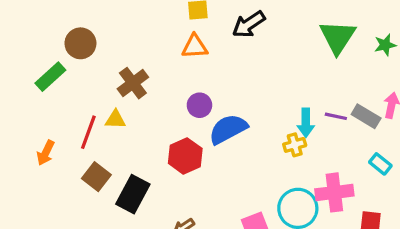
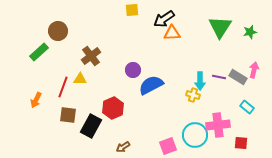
orange triangle: (195, 47) -> (172, 33), moved
yellow cross: (295, 145) -> (193, 95), turned 32
red hexagon: (185, 156) -> (113, 108), moved
brown square: (96, 177) -> (68, 115), turned -30

